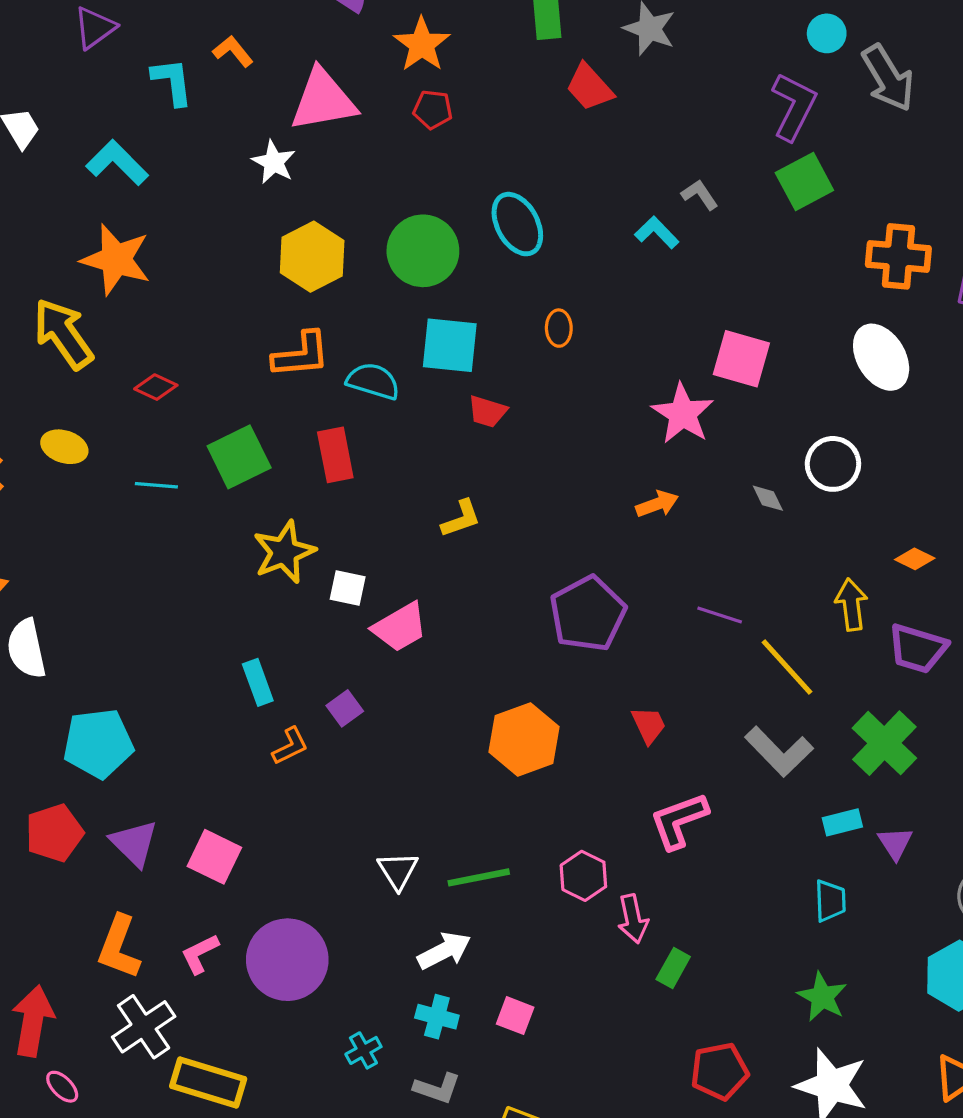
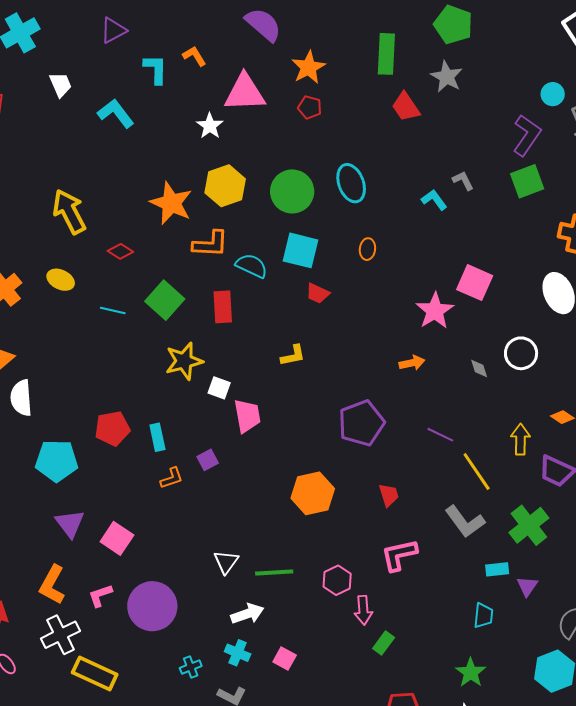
orange star: (116, 260) -> (171, 203), moved
green square: (239, 457) -> (165, 300), turned -30
pink trapezoid: (400, 627) -> (247, 416), turned -78
red pentagon: (54, 833) -> (112, 428), moved

